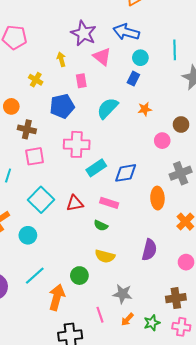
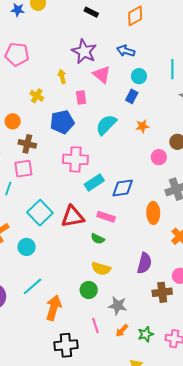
blue arrow: (126, 32) -> (126, 51), size x0.7
pink square: (35, 156) -> (23, 169), moved
red triangle: (75, 203) -> (73, 217), size x1.4
green circle: (79, 276) -> (89, 290), moved
brown cross: (176, 298) -> (162, 292), moved

